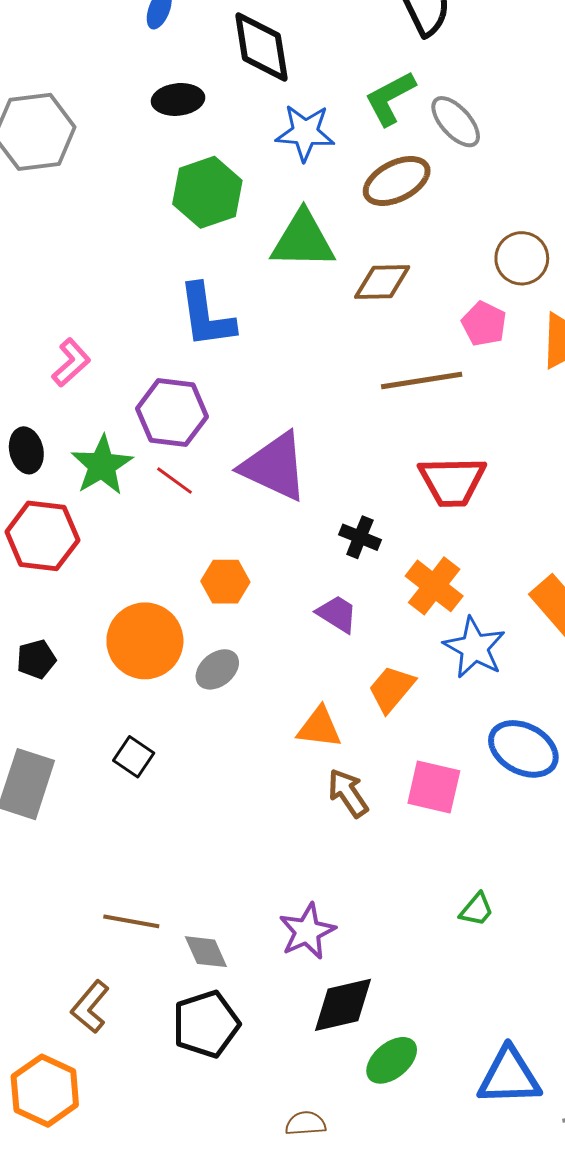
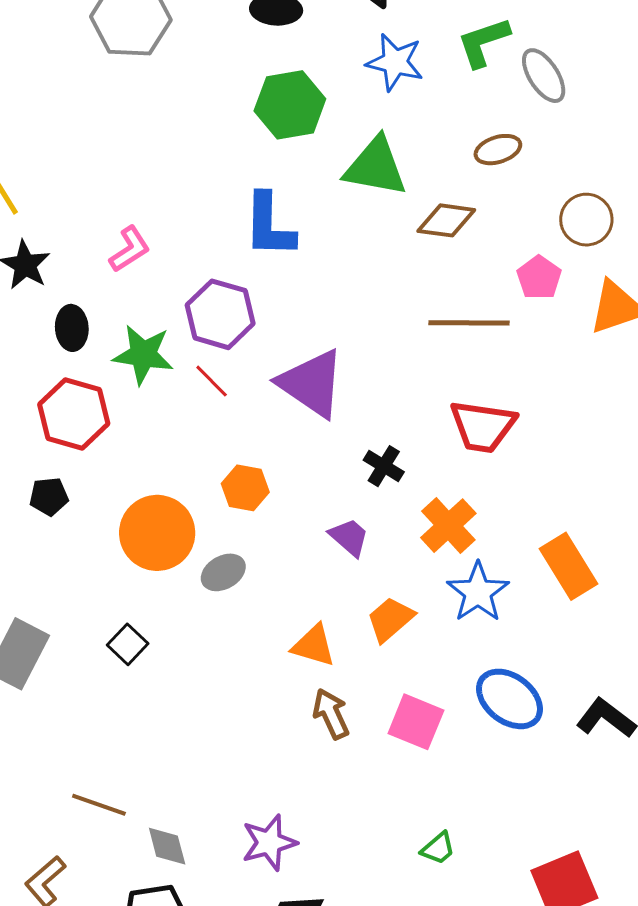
brown ellipse: (397, 181) -> (498, 150), moved, size x0.7
green star: (102, 465) -> (143, 355), turned 30
black pentagon: (36, 659) -> (49, 496), moved

